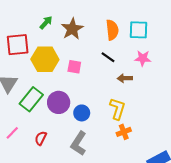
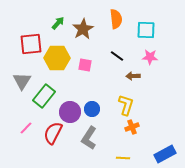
orange semicircle: (112, 30) -> (116, 19), moved
purple circle: (59, 102) -> (70, 112), moved
red semicircle: (41, 138) -> (53, 133), size x1.6

